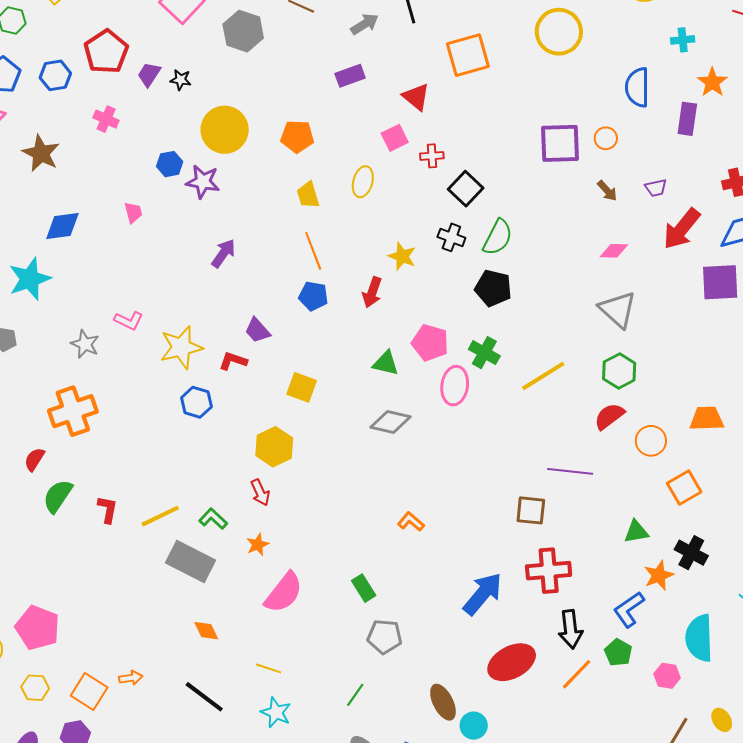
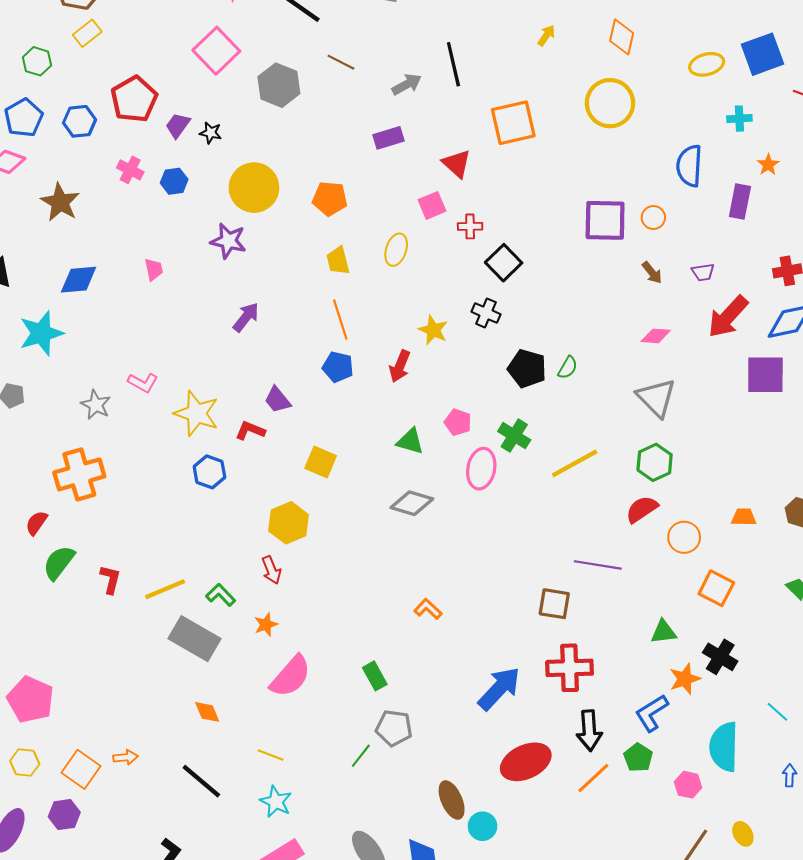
orange star: (712, 82) -> (768, 165), size x0.7
blue hexagon: (170, 164) -> (174, 181), moved
green semicircle: (498, 237) -> (568, 368), moved, size x0.6
pink pentagon: (430, 343) -> (458, 422), size x0.7
yellow star: (181, 347) -> (197, 413), turned 30
orange trapezoid: (707, 419) -> (744, 517), size x0.7
orange square: (684, 488) -> (716, 588), turned -36
green line: (355, 695) -> (361, 756), moved

